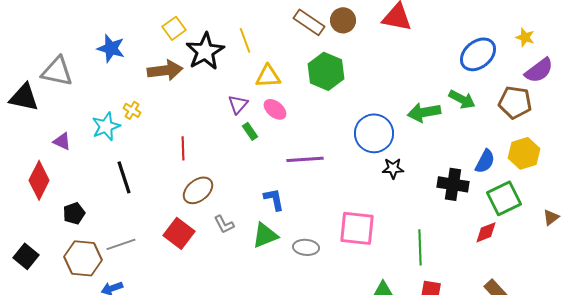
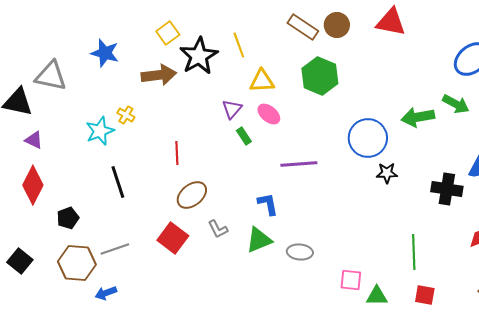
purple triangle: (62, 141) -> (34, 140), moved
pink square: (357, 228) -> (351, 280), moved, size x0.6

